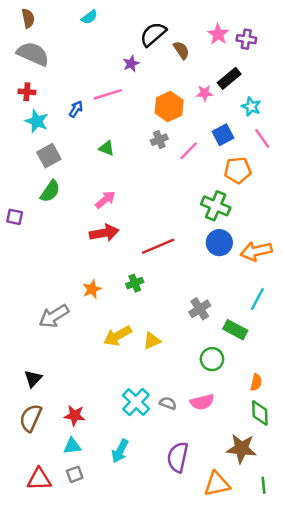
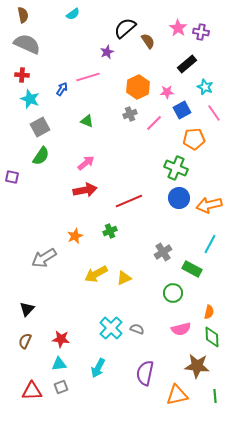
pink star: (205, 93) -> (167, 92), moved
pink semicircle: (202, 402) -> (181, 329), moved
brown semicircle: (31, 418) -> (25, 341), size x0.7

